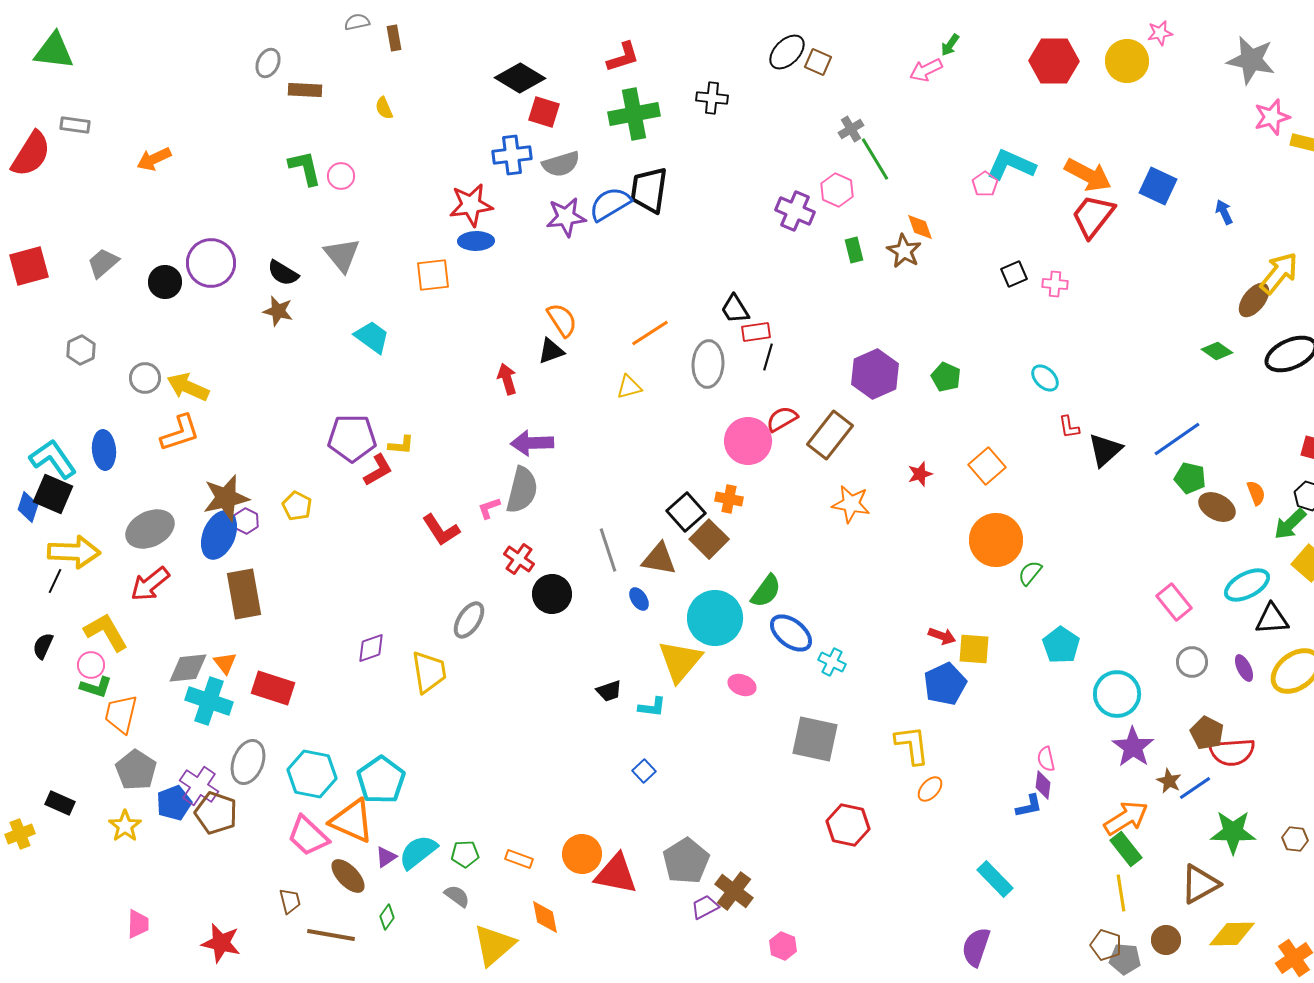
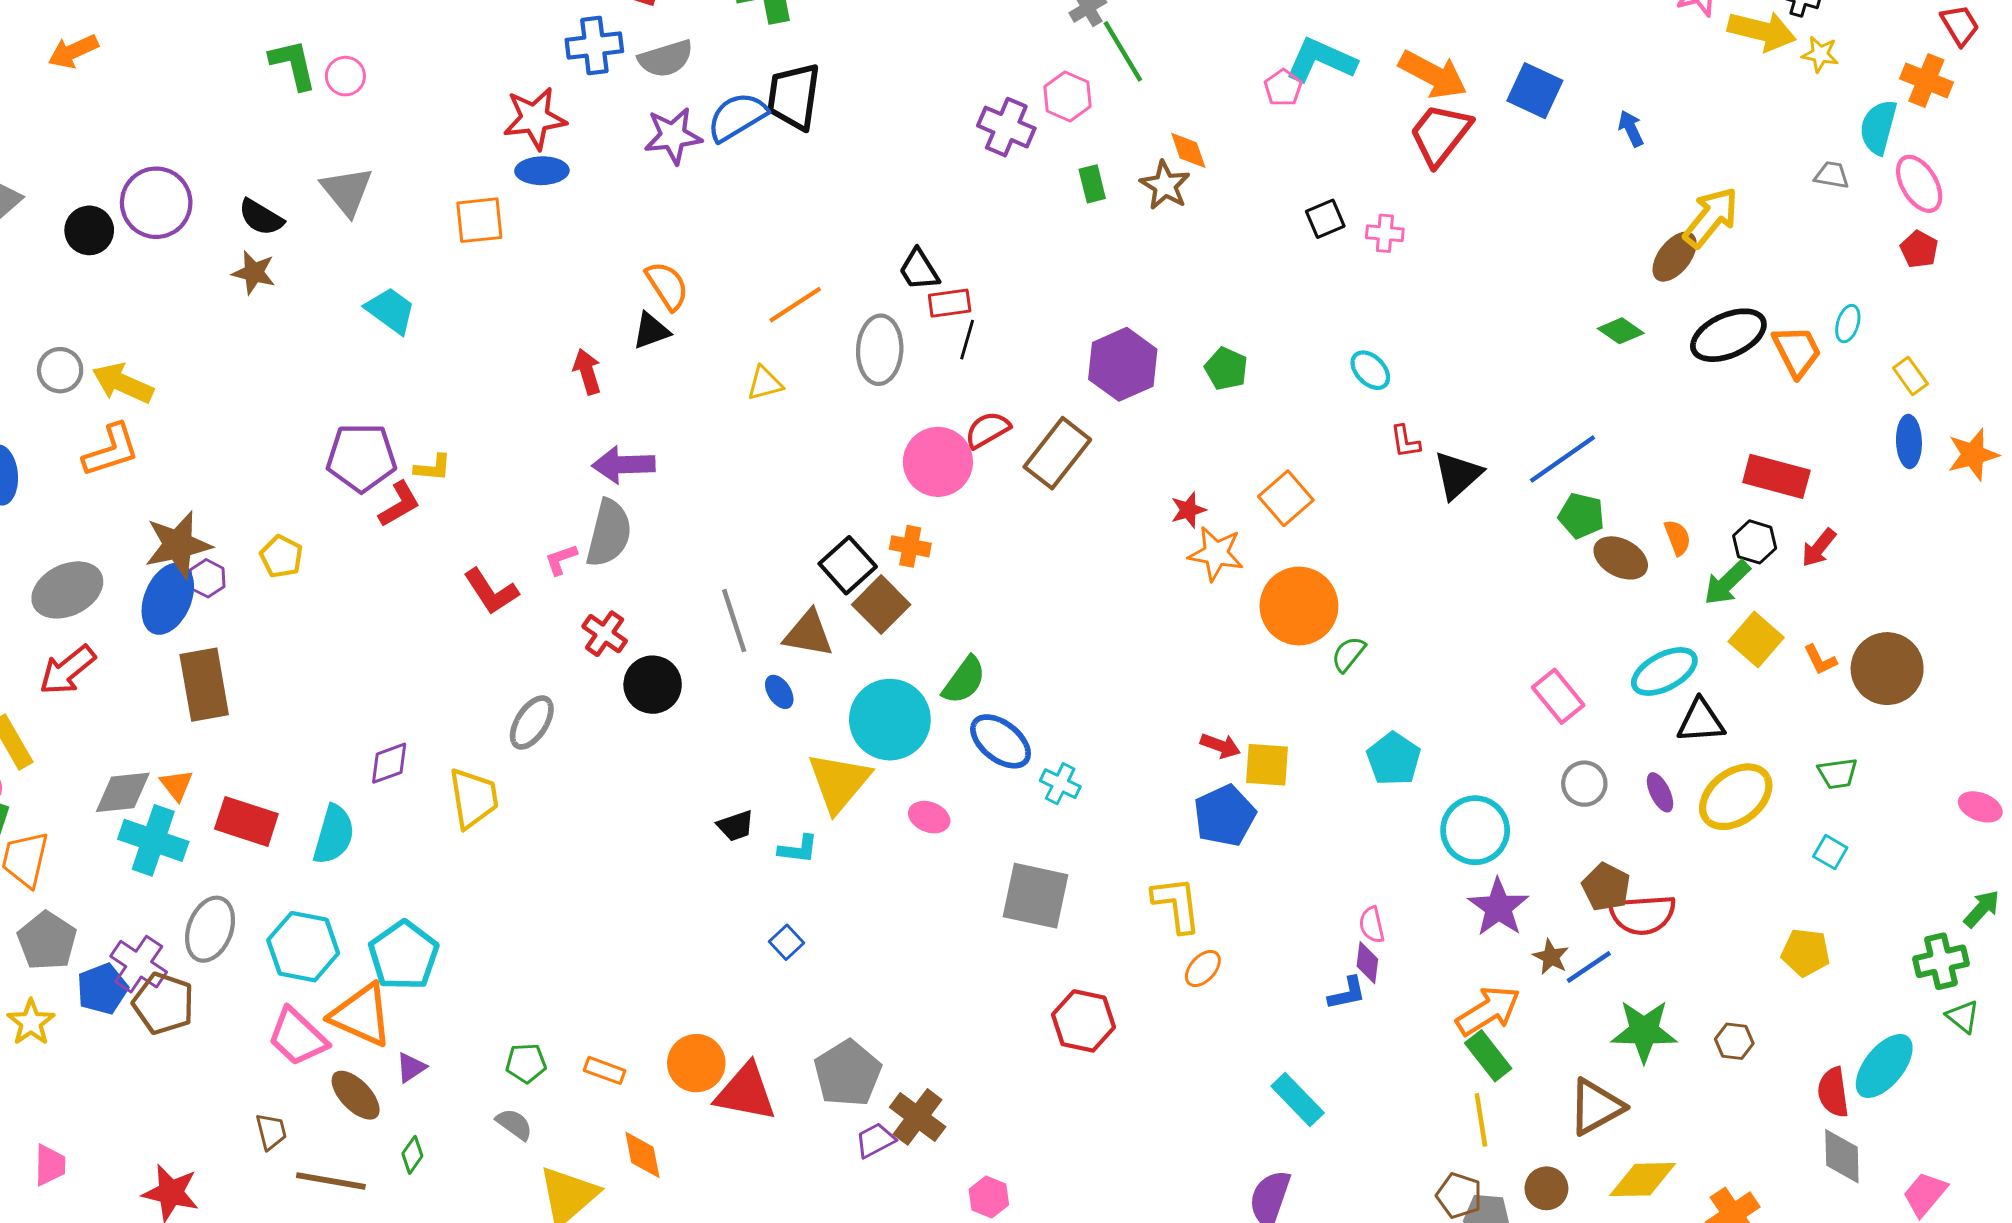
orange star: (851, 504) -> (1216, 554), moved
cyan semicircle: (418, 852) -> (334, 835), moved, turned 144

